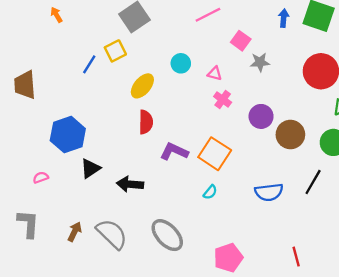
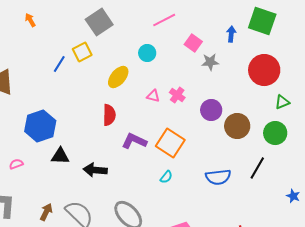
blue arrow: (284, 18) -> (231, 34), moved
cyan circle: (181, 63) -> (147, 53), moved
pink triangle: (215, 73) -> (153, 96), moved
yellow ellipse: (142, 86) -> (118, 77), moved
black triangle: (90, 168) -> (60, 156), turned 36

